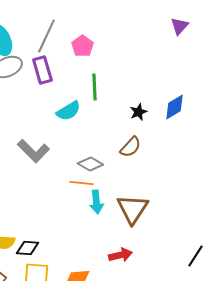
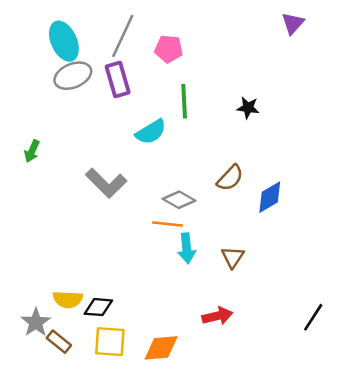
pink pentagon: (82, 46) -> (169, 49), turned -30
blue diamond: (174, 107) -> (270, 197), moved
black star: (138, 112) -> (248, 108), moved, turned 30
brown triangle: (132, 209) -> (233, 257), size x0.6

